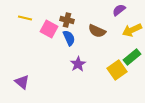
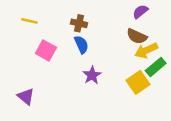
pink square: (49, 29) -> (46, 50), moved
yellow arrow: (132, 30) -> (146, 50), moved
brown semicircle: (97, 31) -> (137, 36), moved

